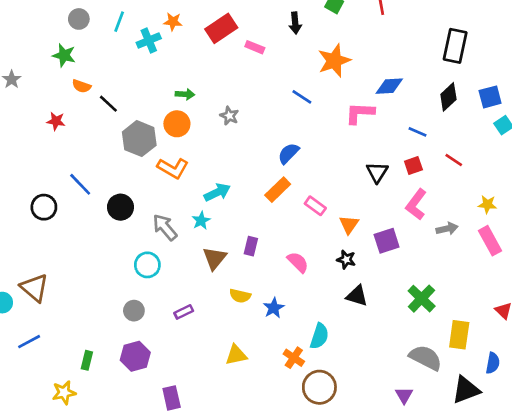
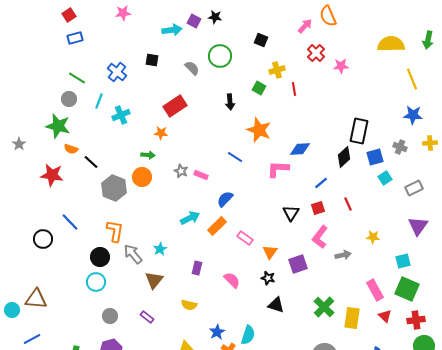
orange star: (173, 22) -> (161, 133), moved
black rectangle: (455, 46) -> (359, 131), moved
pink rectangle: (255, 47) -> (201, 175), moved
green star: (64, 55) -> (58, 126), size x1.4
orange star: (334, 61) -> (259, 130), turned -30
red star: (56, 121) -> (52, 175), size x1.6
blue line: (417, 132) -> (321, 183), turned -64
red line: (454, 160) -> (348, 204), turned 32
orange L-shape: (173, 168) -> (115, 231), moved, turned -110
cyan arrow: (217, 192) -> (190, 218), moved
black circle: (120, 207) -> (100, 257), moved
pink rectangle: (490, 241) -> (375, 290), moved
brown triangle: (215, 258) -> (154, 280), moved
cyan circle: (147, 265) -> (96, 282), moved
brown triangle: (34, 288) -> (36, 299), turned -35
blue star: (274, 308) -> (217, 332), moved
purple rectangle: (184, 312) -> (147, 317), turned 64
yellow rectangle: (459, 335) -> (352, 318), moved

